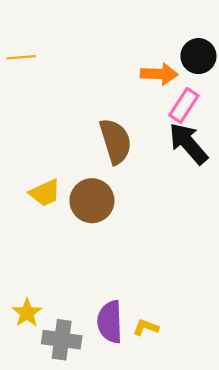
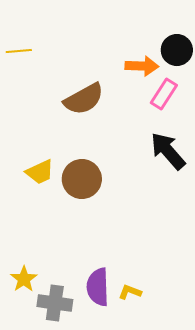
brown semicircle: (115, 141) -> (84, 99), moved, turned 78
black arrow: (188, 144) -> (168, 151), moved

